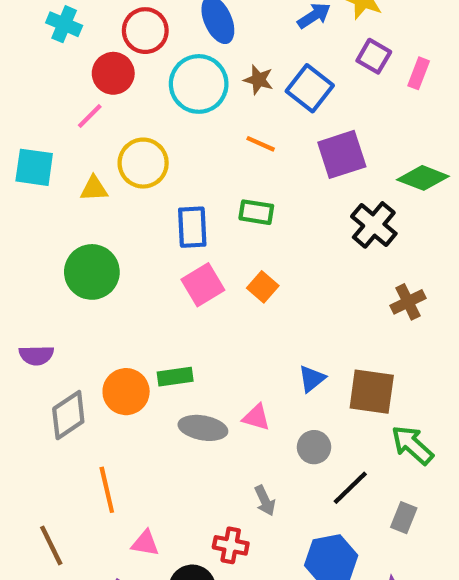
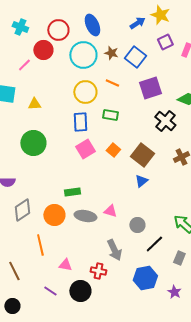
purple square: (374, 56) -> (165, 42), turned 35
pink line: (90, 116) -> (24, 65), moved
yellow circle: (143, 163) -> (85, 92), moved
blue triangle: (312, 379) -> (141, 181), moved
orange circle: (126, 392) -> (54, 215), moved
brown square: (372, 392) -> (142, 155), moved, turned 30
gray arrow: (265, 501) -> (114, 250), size x1.5
pink triangle: (145, 543) -> (65, 265), moved

